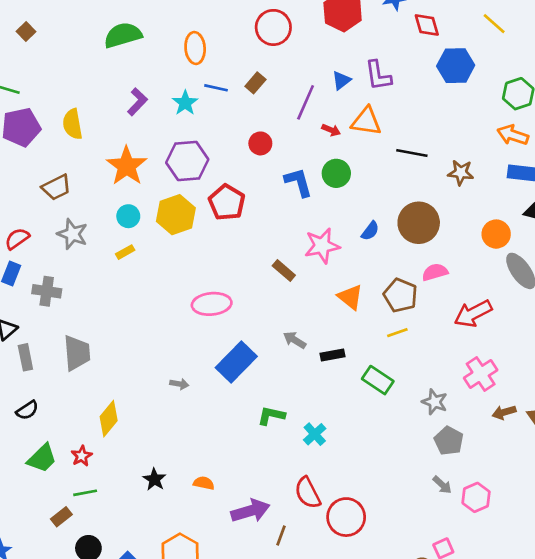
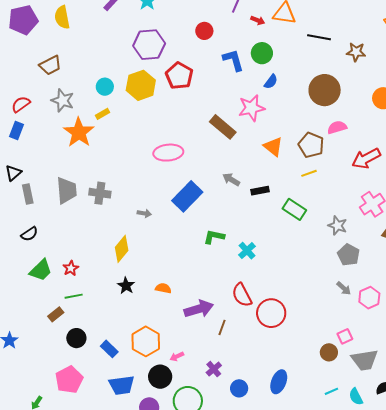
orange star: (127, 166) -> (79, 132), moved
blue semicircle: (370, 231) -> (271, 82), moved
brown rectangle: (284, 270) -> (223, 127), size x1.5
gray cross: (47, 291) -> (100, 193), moved
yellow diamond: (109, 419) -> (122, 249), moved

